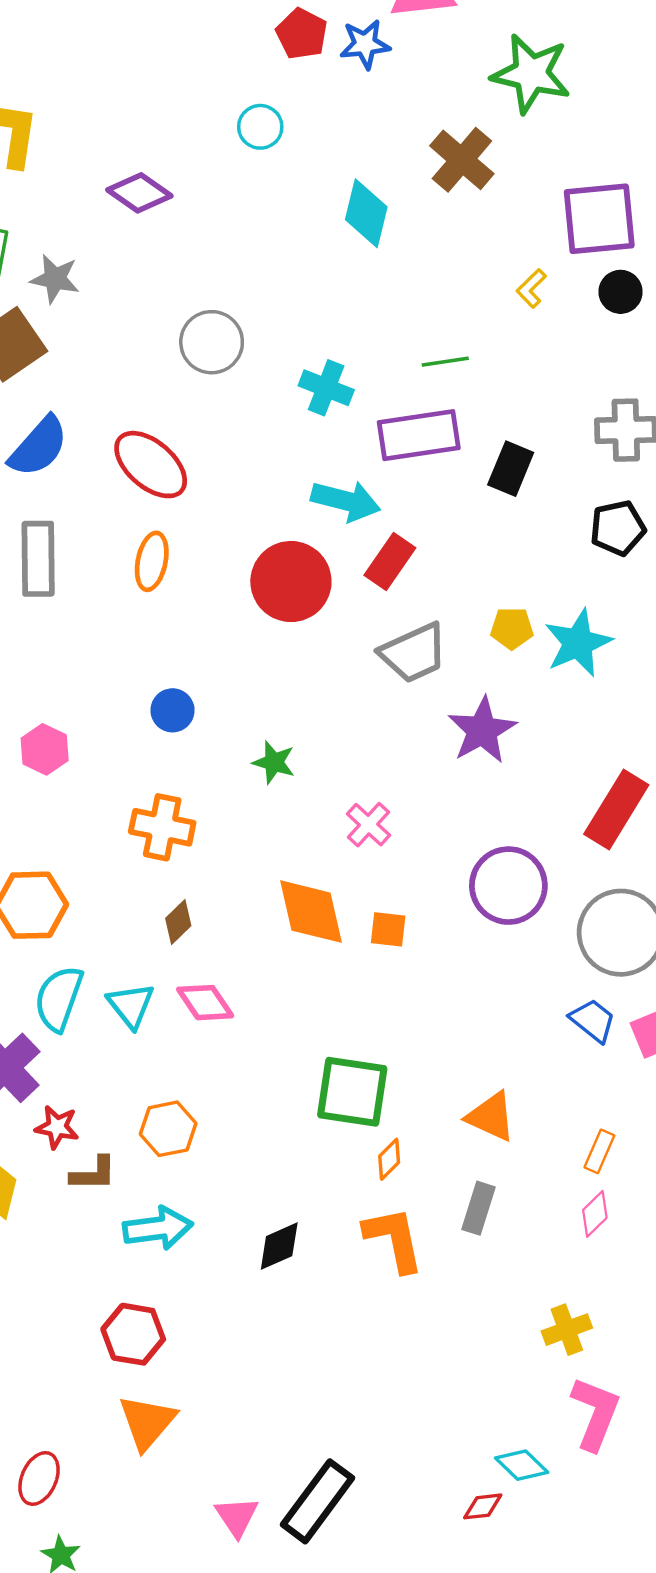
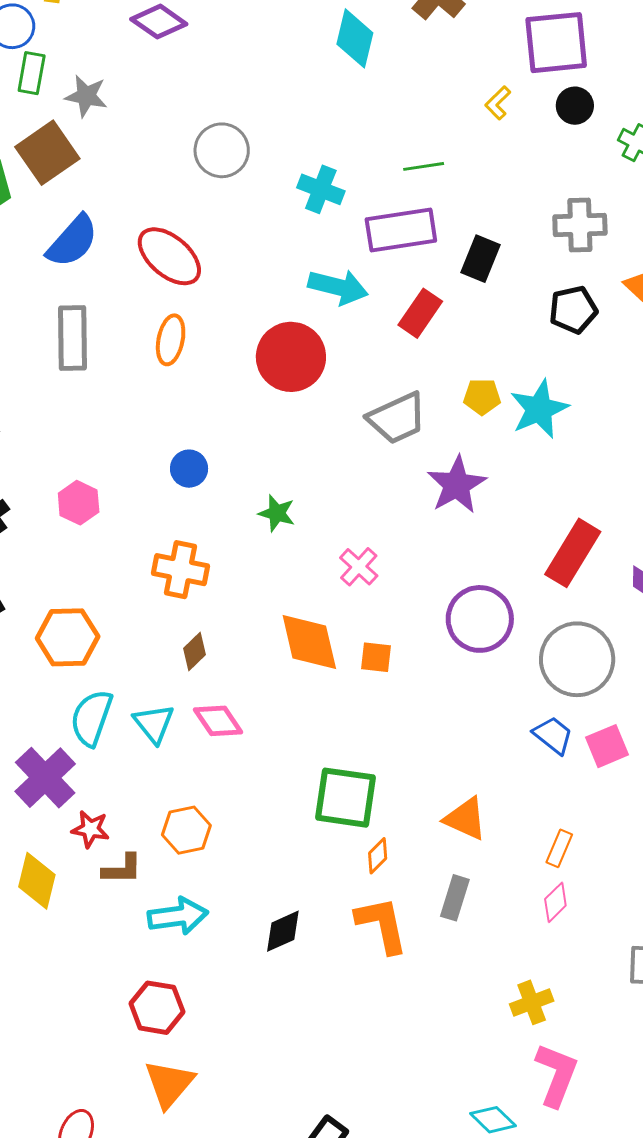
red rectangle: (390, 561) -> (420, 313), moved

